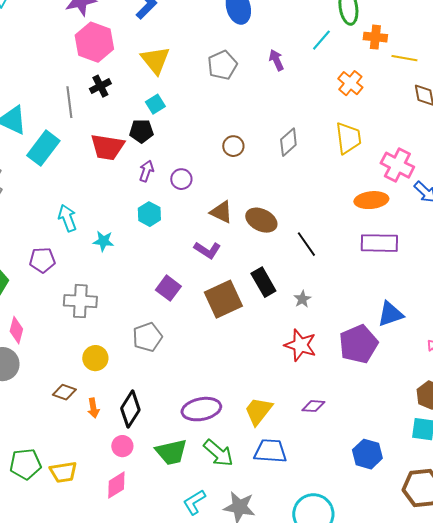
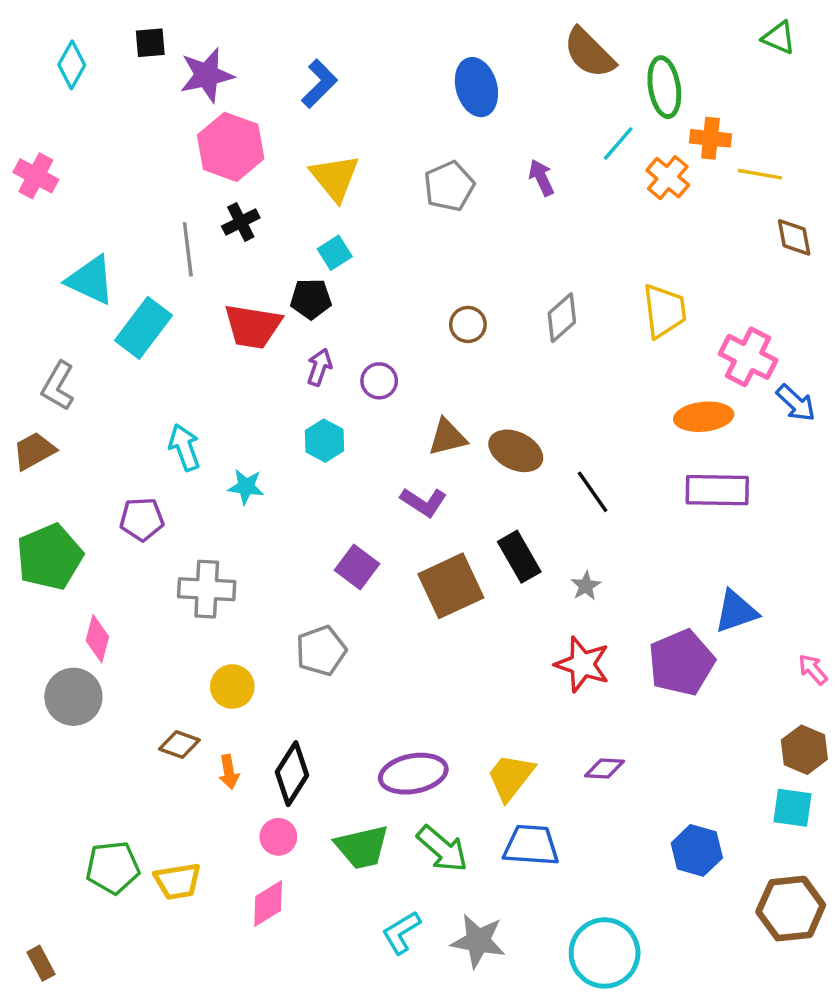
orange cross: (350, 83) -> (668, 178), moved
brown triangle: (221, 212) -> (447, 437), turned -40

